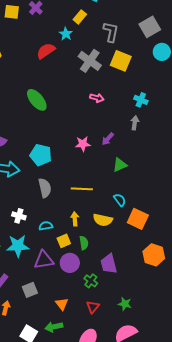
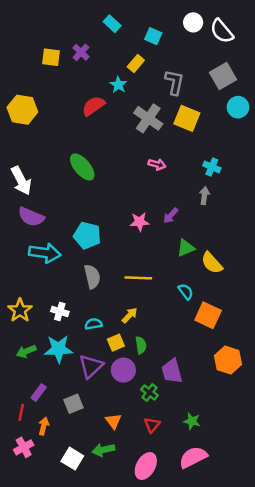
yellow arrow: (75, 219) -> (130, 315), turned 48
yellow semicircle: (103, 220) -> (212, 263), moved, turned 36
purple triangle: (44, 260) -> (91, 366), turned -35

